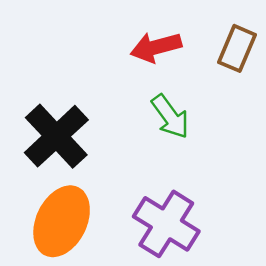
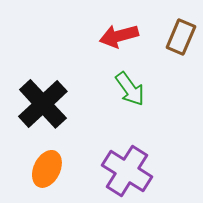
orange ellipse: (62, 221) -> (47, 169), size x0.7

